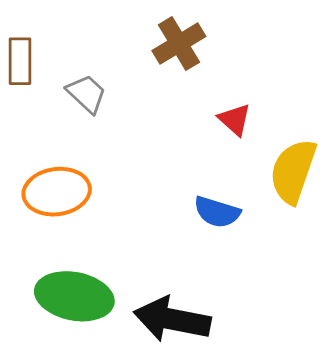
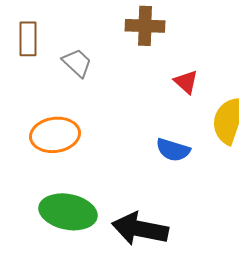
brown cross: (179, 43) -> (145, 26), turned 33

